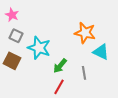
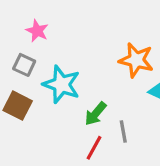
pink star: (12, 15) -> (37, 31), moved
gray line: (84, 73) -> (123, 132), moved

